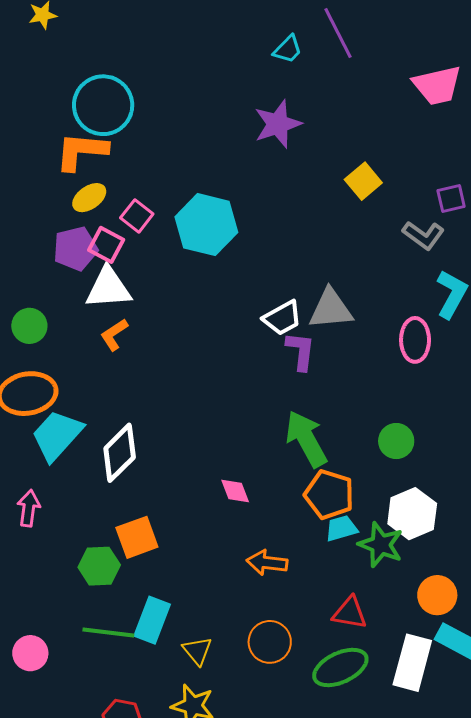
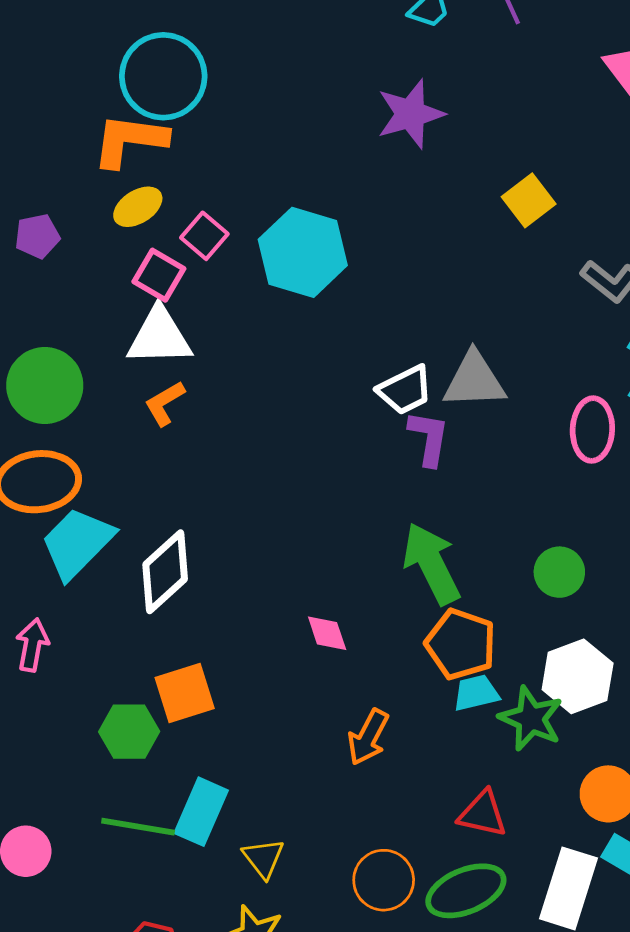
purple pentagon: (75, 249) -> (37, 236), moved, size x0.7
green circle: (29, 326) -> (45, 386), size x1.5
orange arrow: (267, 563) -> (368, 737), turned -72
orange circle: (270, 642) -> (384, 880), moved

